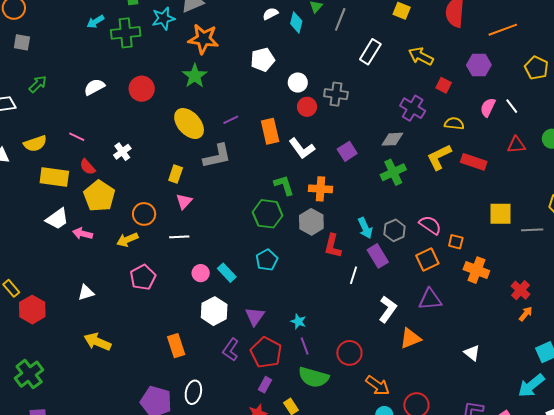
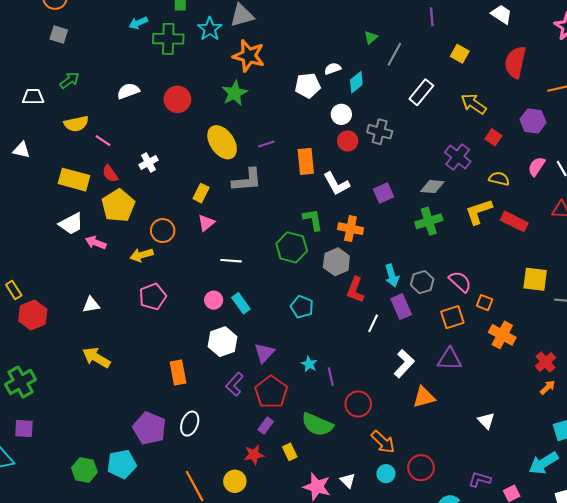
white semicircle: (270, 14) -> (333, 69), moved
cyan star: (163, 18) -> (210, 29), turned -30
cyan diamond: (296, 22) -> (356, 82), moved, turned 30
yellow semicircle: (35, 144) -> (76, 124), moved
white line: (179, 237) -> (231, 261), moved
cyan pentagon: (267, 260) -> (302, 307), moved, turned -30
purple line: (305, 346) -> (331, 377), moved

